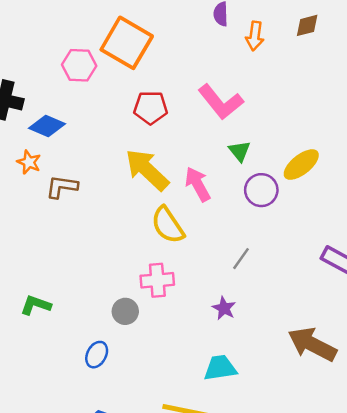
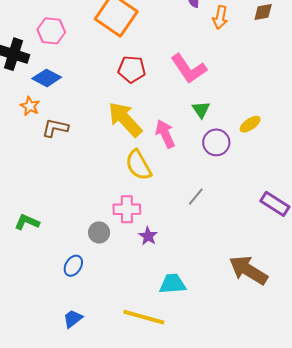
pink hexagon: (79, 65) -> (51, 31), moved
yellow ellipse: (301, 165) -> (250, 124), size x0.7
purple star: (224, 308) -> (148, 236), moved

